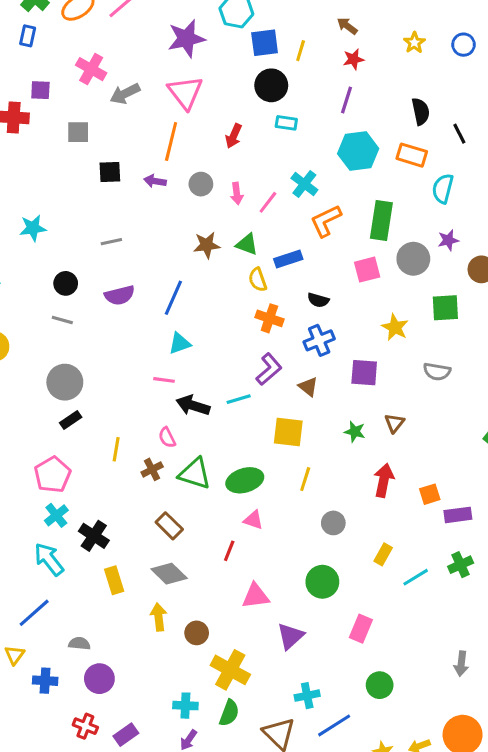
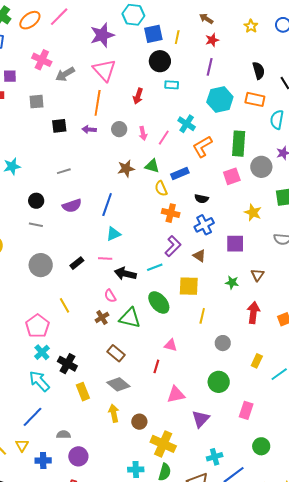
black rectangle: (71, 420) -> (77, 263), moved
yellow line: (116, 449) -> (65, 305), moved, turned -35
green ellipse: (245, 480) -> (159, 303), moved, turned 70

